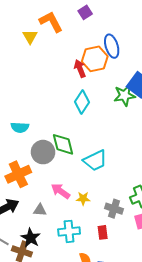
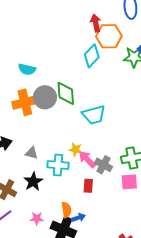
orange hexagon: (95, 59) -> (109, 36), moved
orange cross: (18, 174) -> (25, 102), moved
pink arrow: (61, 191) -> (87, 159), moved
cyan cross: (69, 231) -> (58, 165), moved
black star: (31, 238) -> (33, 182), moved

